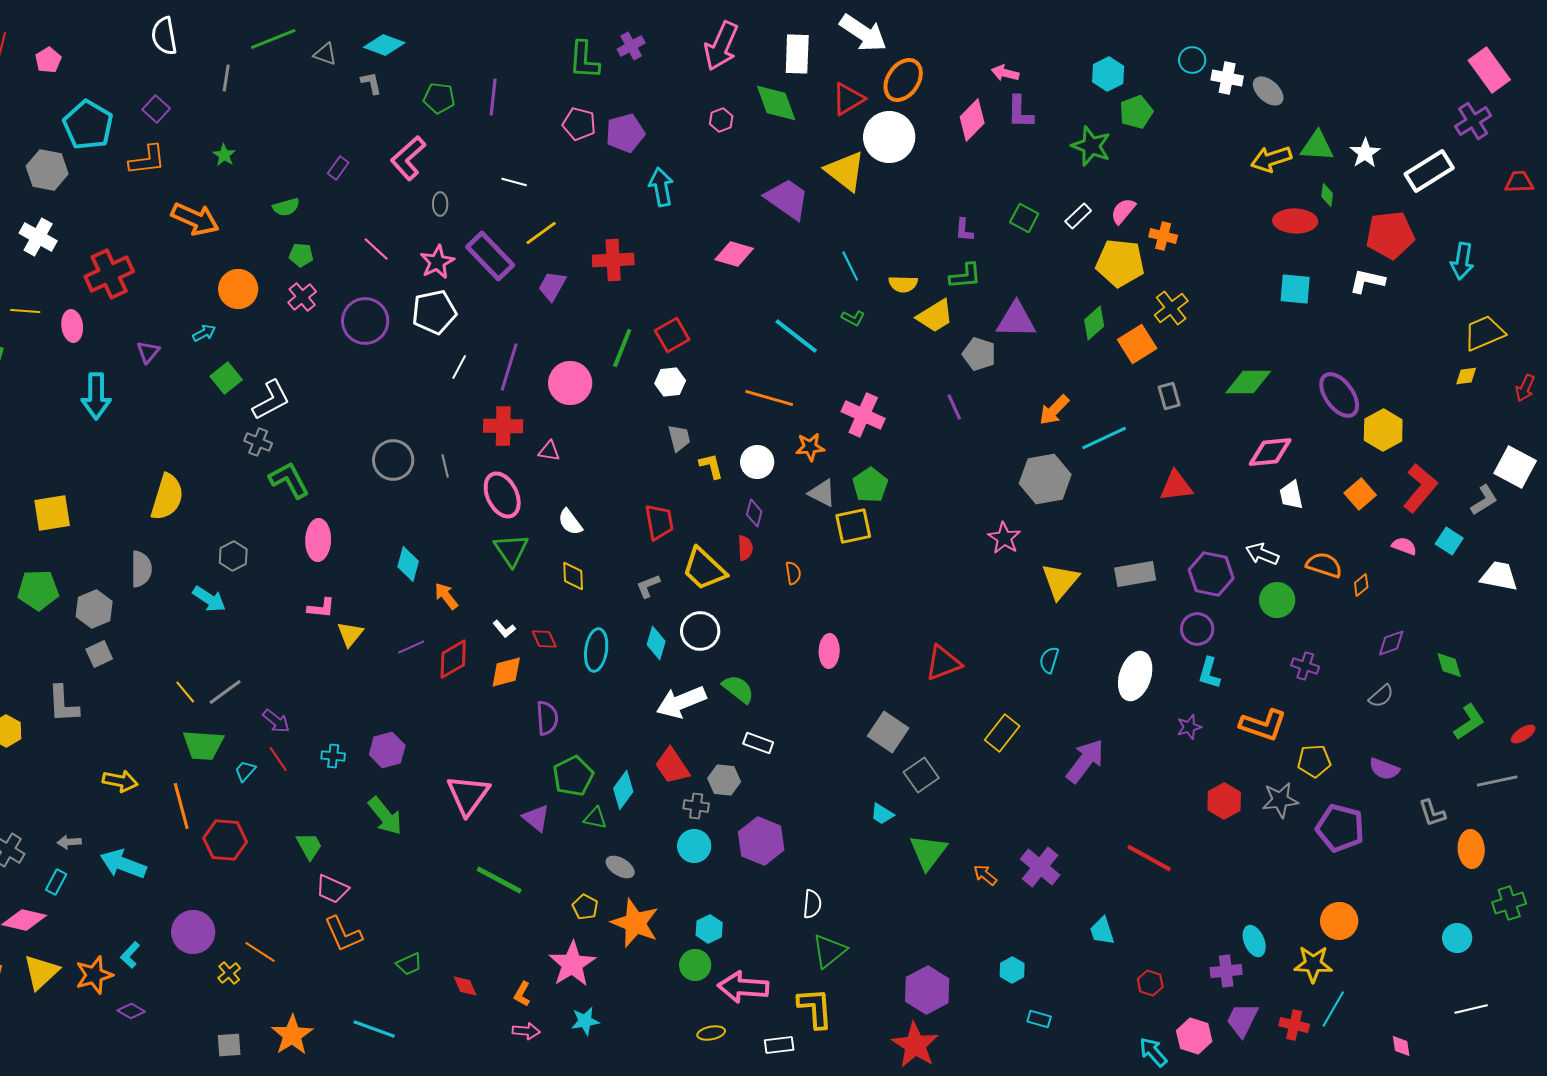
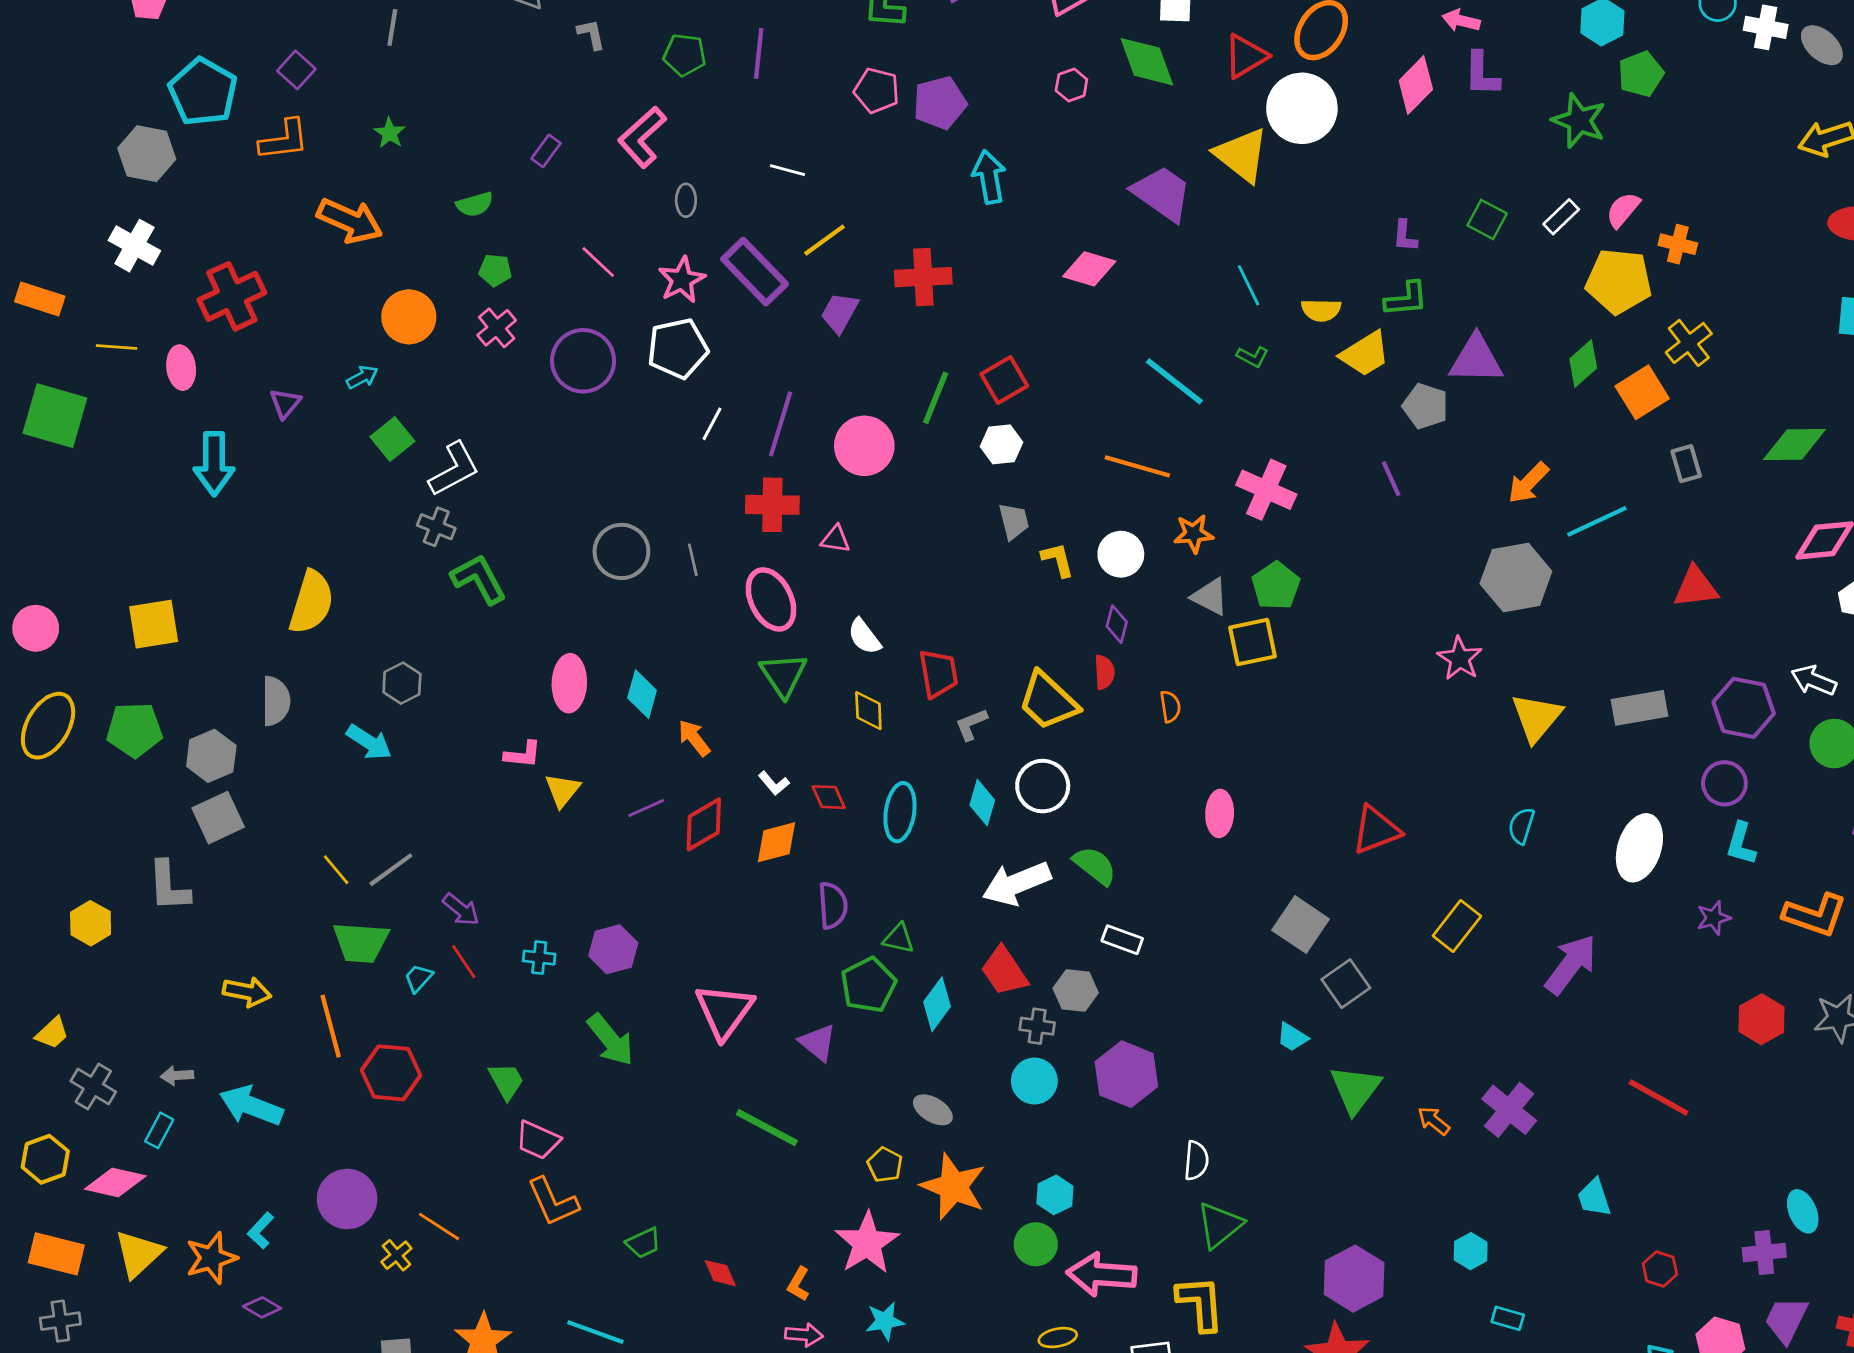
red trapezoid: (659, 522) -> (938, 674), moved
pink ellipse: (318, 540) -> (569, 683), moved
gray square: (99, 654) -> (218, 818), size x1.4
green triangle: (595, 818) -> (899, 938), moved

